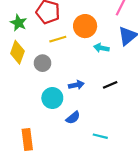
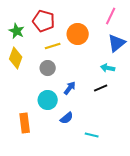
cyan arrow: (101, 48) -> (108, 68), moved
gray circle: (43, 63) -> (48, 68), moved
blue arrow: (76, 85) -> (70, 88), turned -40
orange rectangle: (27, 139) -> (25, 123), moved

